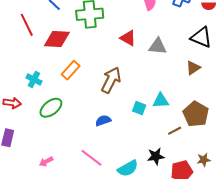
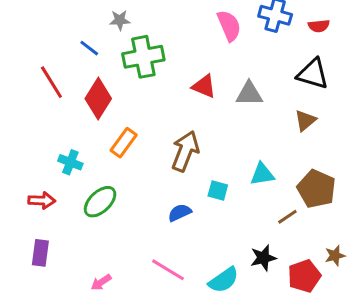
red diamond: (57, 39) -> (98, 99), turned -56
cyan square: (139, 108) -> (218, 190), moved

